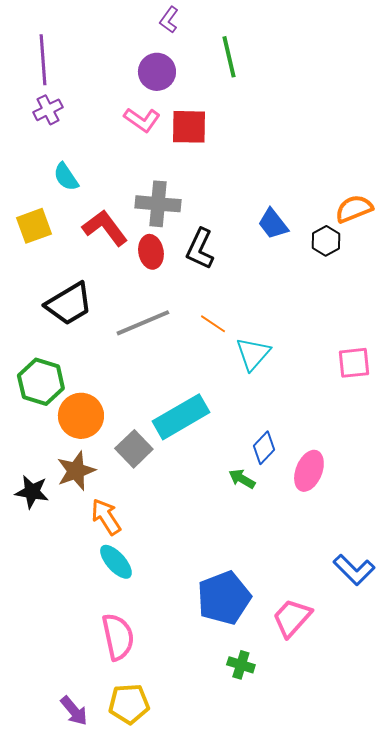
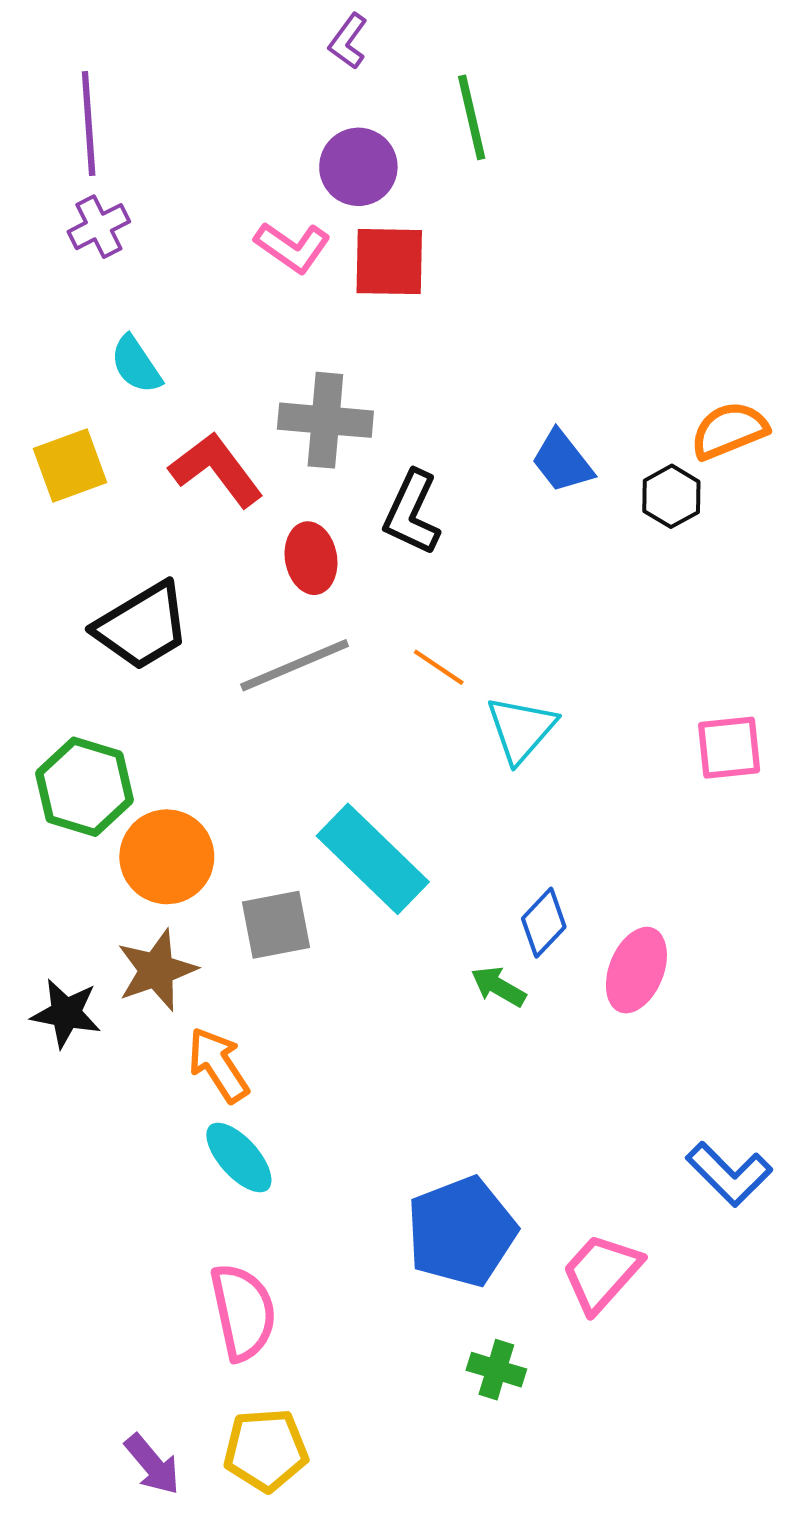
purple circle: (157, 72) -> (358, 167), moved
red ellipse: (151, 252) -> (311, 558), moved
cyan rectangle: (181, 417) -> (373, 859), turned 74
gray square: (134, 449) -> (276, 925), turned 33

